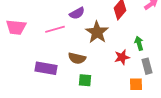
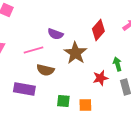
purple semicircle: (77, 13) -> (55, 34), turned 49
brown semicircle: (77, 58) -> (45, 70), moved
orange square: (136, 84) -> (85, 105), moved

